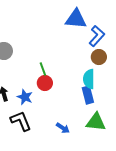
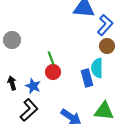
blue rectangle: (88, 95) -> (87, 78), moved
black L-shape: (21, 121) -> (29, 110), turned 70
blue arrow: (63, 128) -> (71, 117), size x1.5

